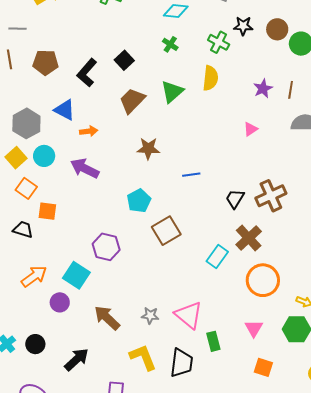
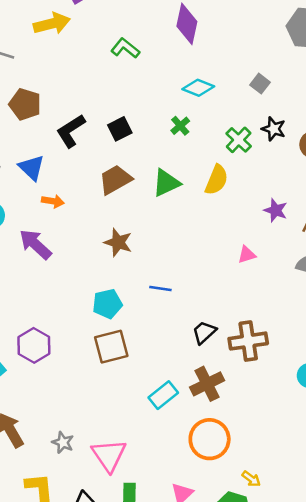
purple star: (263, 89) -> (276, 210), turned 30
cyan pentagon: (139, 201) -> (107, 304), moved

